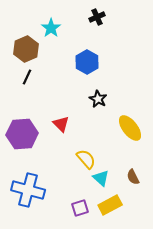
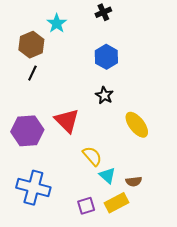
blue hexagon: (87, 62) -> (106, 57), moved
red triangle: (61, 124) -> (67, 121), size x1.5
brown semicircle: (133, 177) -> (134, 181), moved, turned -70

